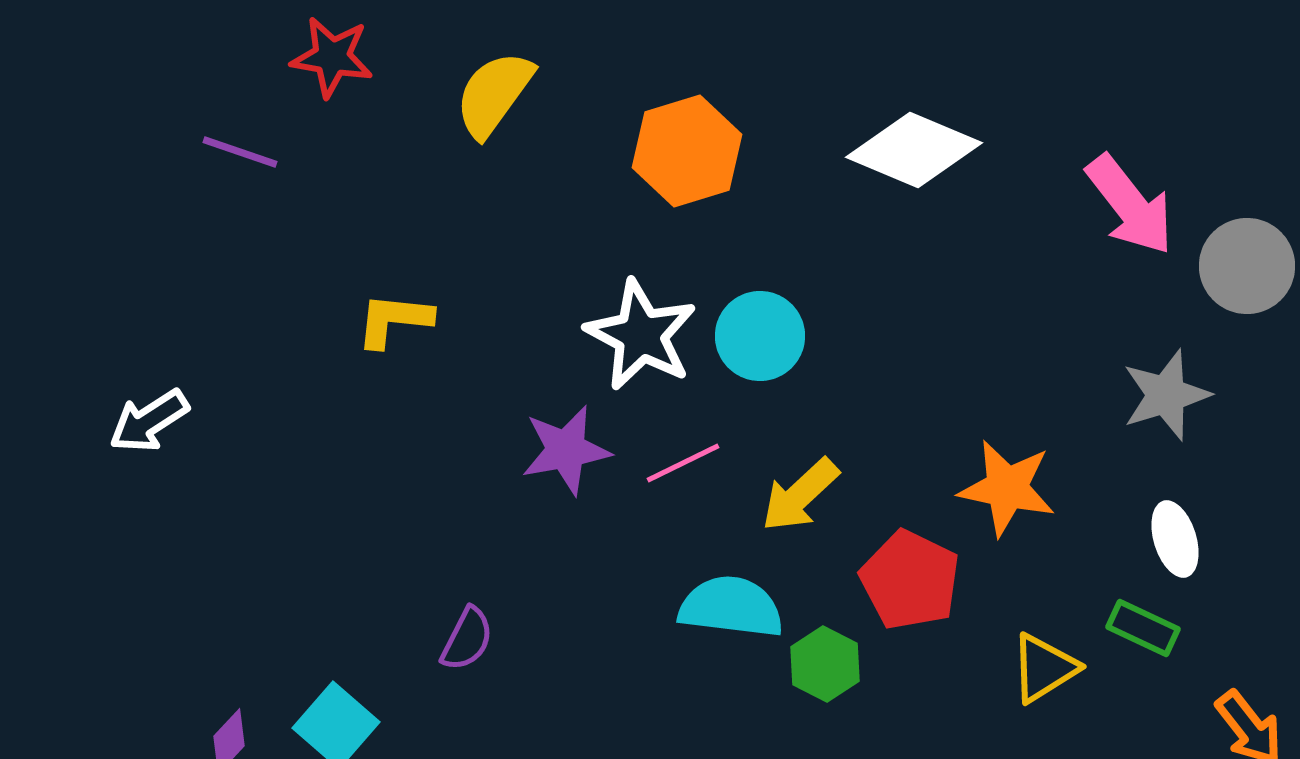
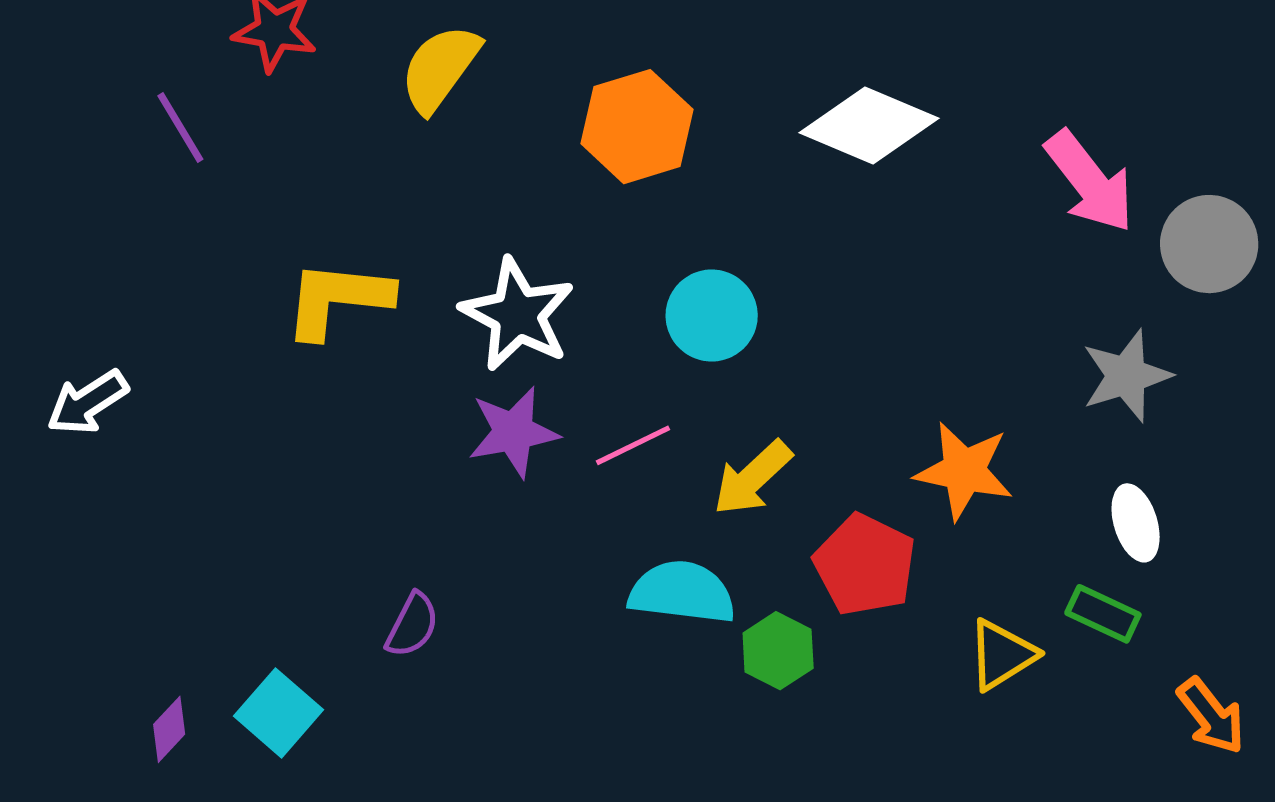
purple line: (240, 152) -> (180, 128), turned 40
yellow L-shape: (394, 320) -> (338, 299), size x1.4
white star: (641, 335) -> (518, 315), moved

